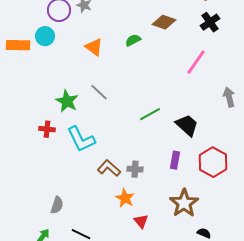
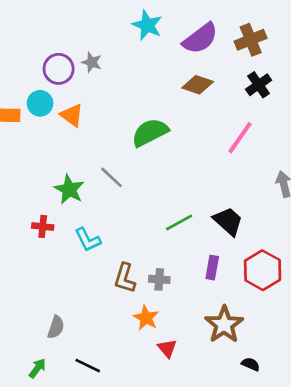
green semicircle: (133, 40) -> (150, 132), moved, size x1.8
orange triangle: (94, 47) -> (72, 115), moved
green line: (150, 114) -> (179, 223), moved
cyan L-shape: (81, 139) -> (88, 240), size x0.7
brown L-shape: (109, 168) -> (125, 278), turned -115

